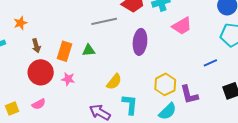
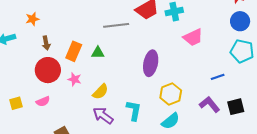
purple ellipse: (140, 42) -> (151, 63), moved
yellow semicircle: (114, 82) -> (100, 92), moved
purple L-shape: (189, 95) -> (209, 104), moved, turned 150

